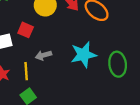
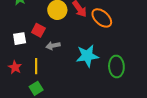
gray arrow: (43, 55) -> (53, 46), moved

